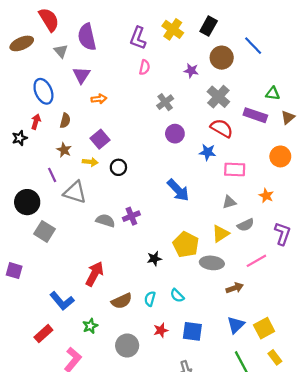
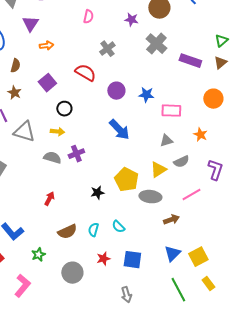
green triangle: (273, 93) -> (221, 41), moved, turned -48
red semicircle: (222, 128) -> (85, 73), moved
purple circle: (175, 134) -> (116, 91), moved
yellow arrow: (90, 162) -> (57, 132), moved
red arrow: (95, 274) -> (49, 199), moved, size x0.6

